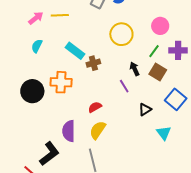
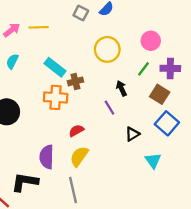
brown square: (158, 72) -> (160, 94), moved
orange cross: (61, 82) -> (56, 97), moved
black L-shape: (49, 154) -> (25, 182), turned -135

